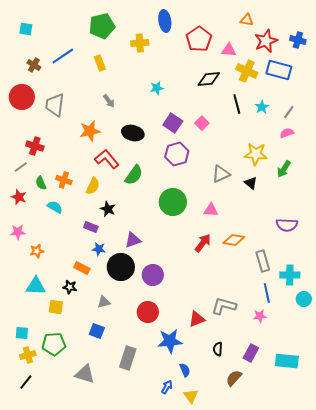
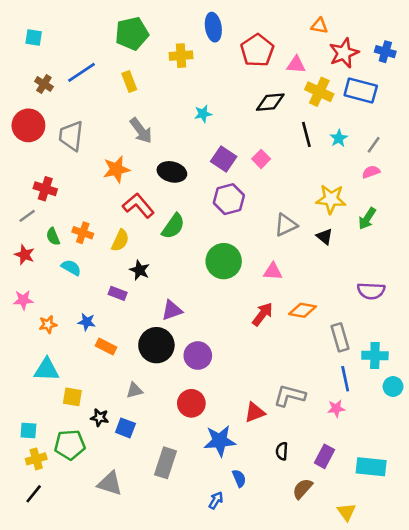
gray arrow: (109, 101) -> (141, 131), size x1.5
blue star: (99, 249) -> (87, 322), moved
black star: (70, 287) -> (100, 418), moved
yellow triangle: (191, 396) -> (346, 512), moved

